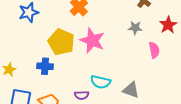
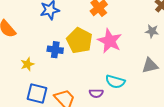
blue cross: (45, 66) -> (55, 50), moved
gray triangle: (131, 90) -> (150, 66), moved, turned -36

